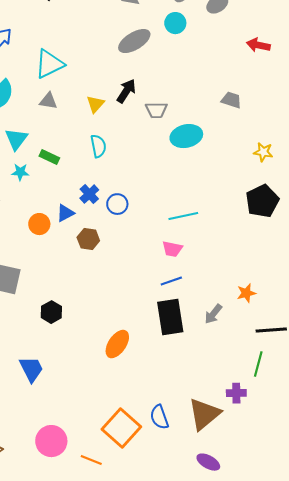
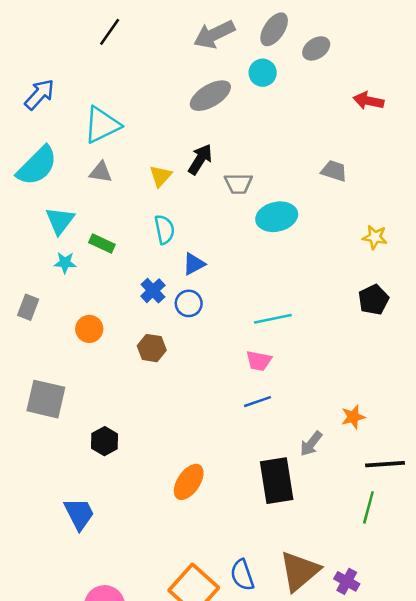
black pentagon: (262, 201) -> (374, 300), size x0.7
blue triangle: (65, 213) -> (194, 264), moved
black rectangle: (170, 317) -> (277, 481), moved
purple cross: (236, 393) -> (347, 581), moved, turned 30

